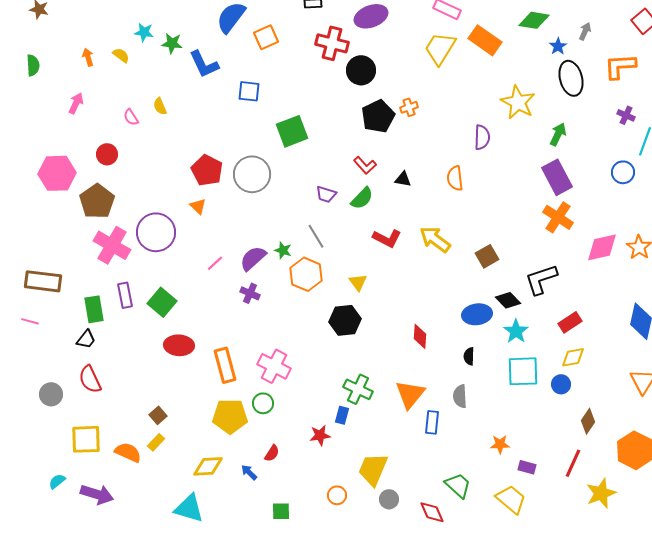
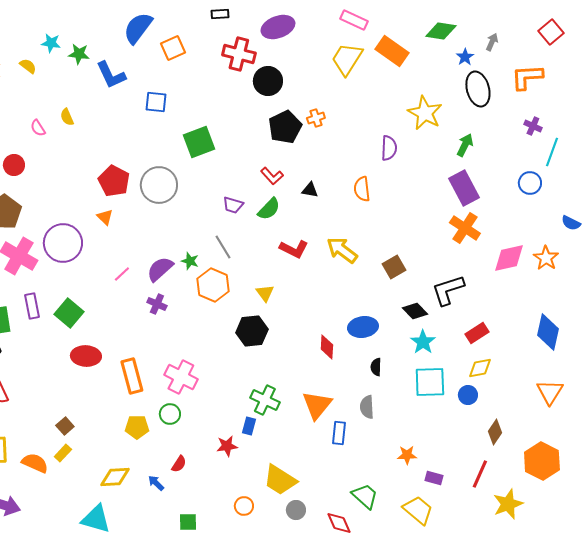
blue ellipse: (477, 314) -> (363, 327), moved
yellow pentagon: (230, 416) -> (137, 427), size x0.7
yellow trapezoid: (373, 469) -> (280, 480), turned -81

